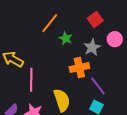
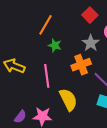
green star: (66, 38) -> (55, 45), moved
pink line: (31, 80) -> (47, 76), moved

